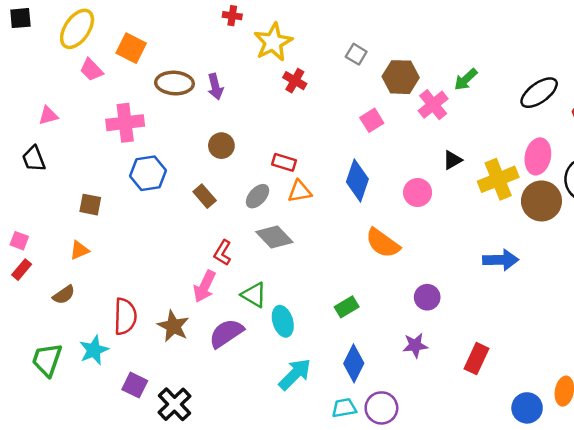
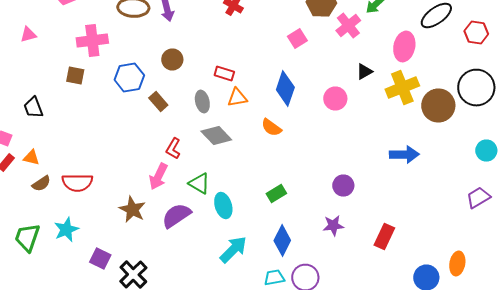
pink ellipse: (538, 156) -> (404, 46), moved
black trapezoid: (34, 159) -> (33, 108), moved
blue hexagon: (148, 173) -> (129, 78), moved
gray ellipse: (258, 196) -> (202, 102), turned -55
brown square: (90, 205) -> (75, 76), moved
orange semicircle: (383, 243) -> (271, 128), moved, size x0.7
orange triangle: (79, 250) -> (31, 158), moved, turned 36
red semicircle: (125, 316) -> (77, 182), moved, turned 88

